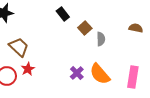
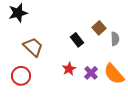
black rectangle: (63, 14) -> (77, 40), moved
red star: (28, 69) -> (69, 69), moved

